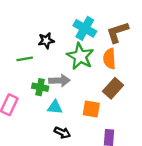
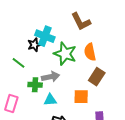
cyan cross: (85, 28) -> (45, 36), moved
brown L-shape: (118, 32) -> (81, 22), moved, turned -90
green line: (25, 59) -> (19, 63), turned 56

